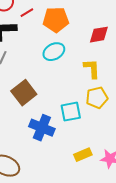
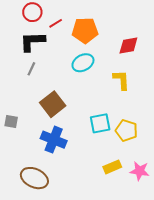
yellow pentagon: (97, 98) -> (126, 130), moved, turned 30
blue cross: (42, 128) -> (54, 140), moved

